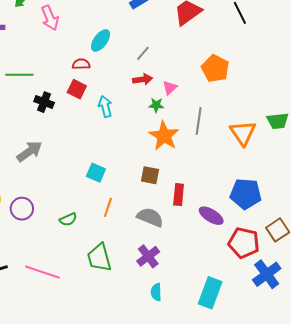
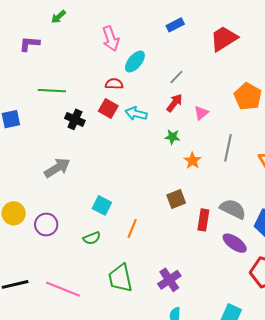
pink arrow: (50, 18) -> (111, 39), moved
red arrow: (143, 79) -> (175, 103), turned -48
green star: (156, 105) -> (172, 137), moved
cyan arrow: (105, 106) -> (136, 114), moved, turned -65
orange star: (164, 136) -> (193, 161), size x0.6
cyan square: (96, 173) -> (102, 205), moved
brown square: (150, 175) -> (176, 199), turned -36
gray semicircle: (150, 217) -> (233, 209), moved

